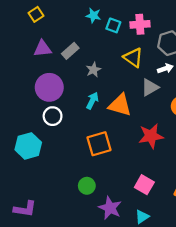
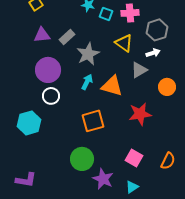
gray star: (93, 70) -> (88, 54), size x1.6
green circle: (87, 186) -> (82, 159), size x1.5

